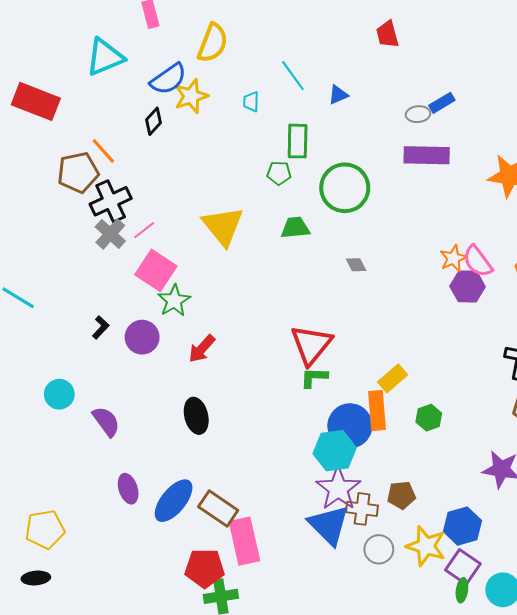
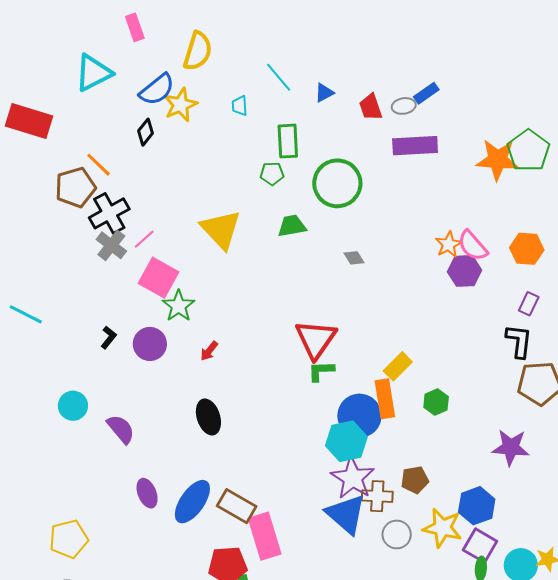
red trapezoid: (387, 34) -> (371, 107), moved
red arrow: (202, 349) -> (209, 351), size x0.7

